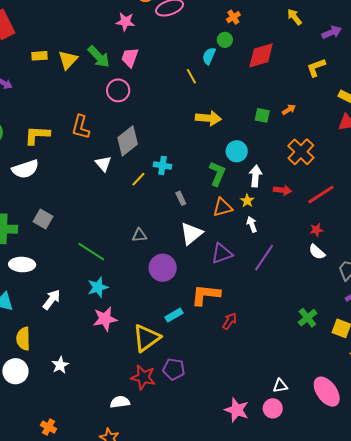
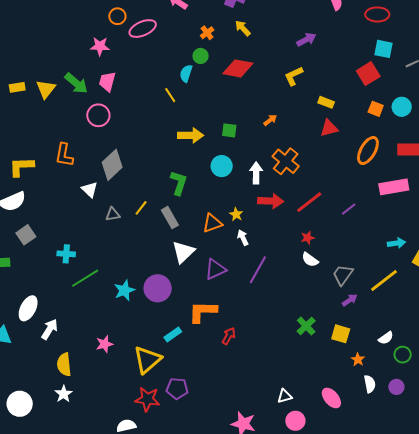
yellow arrow: (294, 17) -> (243, 28), moved
red diamond: (261, 55) -> (238, 68), turned 32
green square: (262, 115) -> (229, 130), moved
cyan cross: (162, 165) -> (66, 254), moved
green L-shape: (217, 174) -> (179, 183), moved
white arrow: (255, 176) -> (256, 173), moved
yellow line: (138, 179) -> (141, 208), moved
red arrow: (283, 190) -> (271, 201), size x1.4
gray rectangle: (181, 198) -> (170, 218), size x1.5
gray square: (43, 219) -> (26, 235), moved, turned 30
gray triangle: (139, 235) -> (113, 214), moved
green line: (91, 252) -> (85, 278), turned -60
white ellipse: (22, 265) -> (28, 308), moved, turned -60
cyan star: (98, 287) -> (124, 290), moved
pink star: (105, 319) -> (104, 344), size x0.7
yellow semicircle: (23, 339) -> (64, 364), moved
pink ellipse: (327, 392) -> (331, 398), size x0.7
pink circle: (273, 408) -> (295, 421), moved

